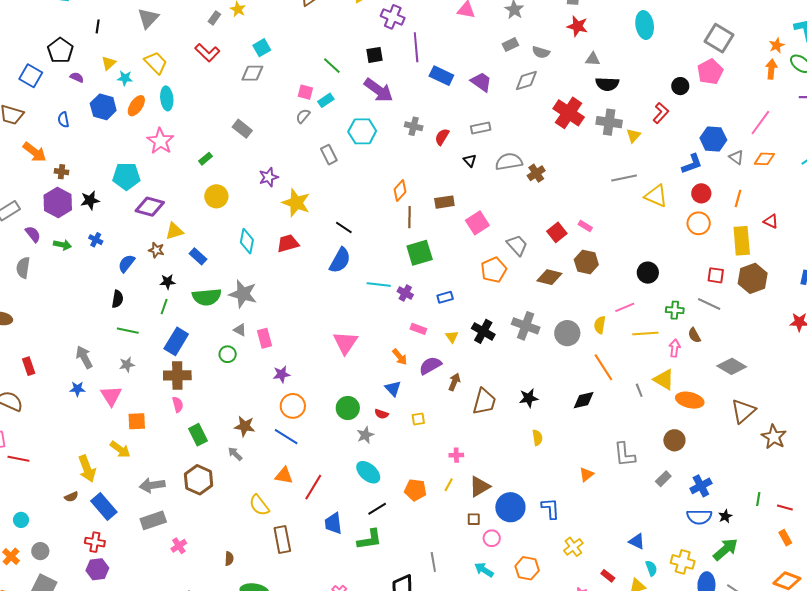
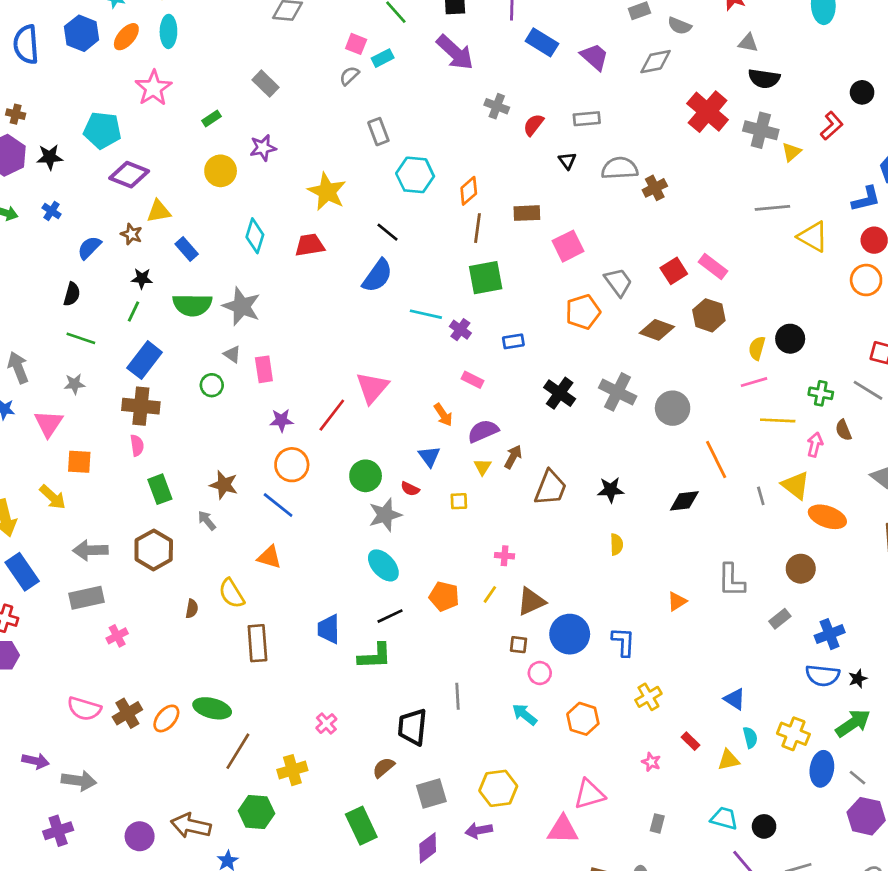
blue semicircle: (63, 120) -> (26, 44), size x1.8
cyan hexagon: (362, 131) -> (415, 175), moved
purple star: (269, 177) -> (263, 148), moved
pink rectangle: (585, 226) -> (713, 267), size x1.5
yellow semicircle: (600, 325) -> (757, 348), moved
yellow triangle: (452, 337) -> (483, 467), moved
gray star: (365, 435) -> (385, 515), size x1.4
red line: (313, 487) -> (332, 415), moved
brown semicircle: (229, 559) -> (192, 609), moved

